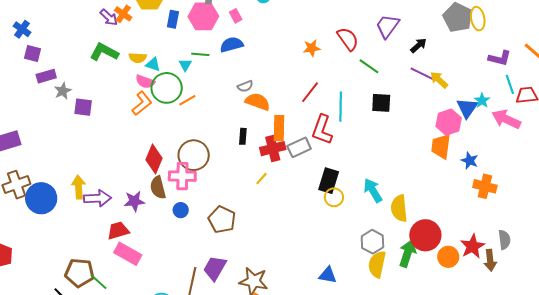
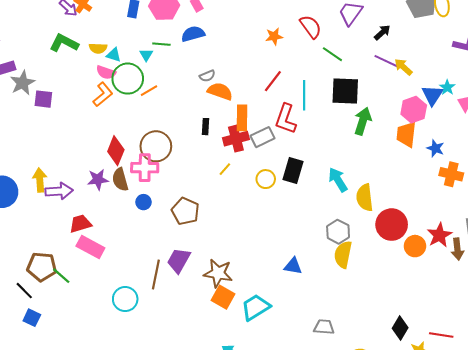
gray star: (63, 91) -> (23, 83), size x1.4
black square: (381, 103) -> (345, 91), size x1.4
yellow circle: (334, 197) -> (266, 179), moved
purple star: (134, 201) -> (98, 179), moved
green arrow: (407, 253) -> (363, 121), moved

